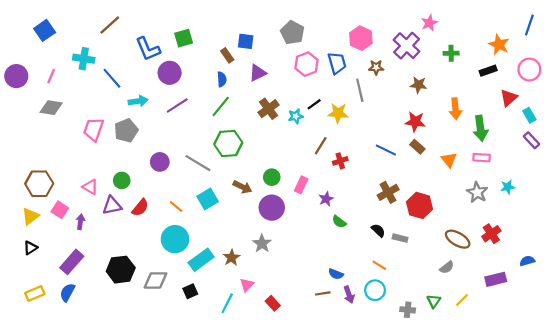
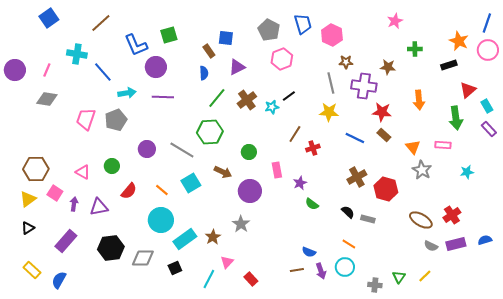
blue square: (45, 30) -> (49, 18), moved
purple cross: (407, 46) -> (364, 86), moved, turned -35
blue trapezoid: (337, 63) -> (303, 24), moved
pink circle: (529, 70) -> (488, 50), moved
brown star: (418, 85) -> (388, 67), moved
purple line: (177, 105) -> (163, 97), turned 35
green line: (221, 107) -> (217, 98), moved
yellow star: (338, 113) -> (329, 112), moved
green arrow: (480, 128) -> (456, 118), moved
green circle: (272, 177) -> (249, 152), moved
pink rectangle: (301, 185) -> (277, 170), turned -35
gray star: (477, 192) -> (422, 170), moved
purple triangle: (112, 205) -> (99, 207), moved
gray semicircle: (447, 267) -> (431, 246), moved, turned 64
purple rectangle: (496, 279) -> (456, 244), moved
blue semicircle: (67, 292) -> (59, 280), moved
yellow rectangle: (35, 293) -> (32, 270), turned 66

